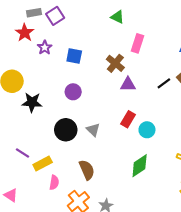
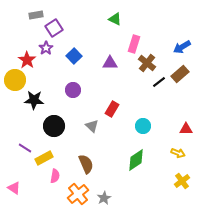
purple square: (55, 16) -> (54, 28), moved
red star: (25, 33) -> (27, 60), moved
blue square: (74, 56) -> (74, 56), turned 35
brown cross: (115, 63) -> (147, 63), moved
purple triangle: (128, 84) -> (110, 63), moved
red rectangle: (128, 119) -> (112, 109), moved
black circle: (66, 130) -> (54, 126), moved

